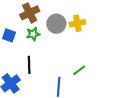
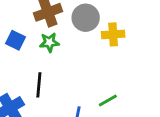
gray circle: (56, 24) -> (86, 18), moved

